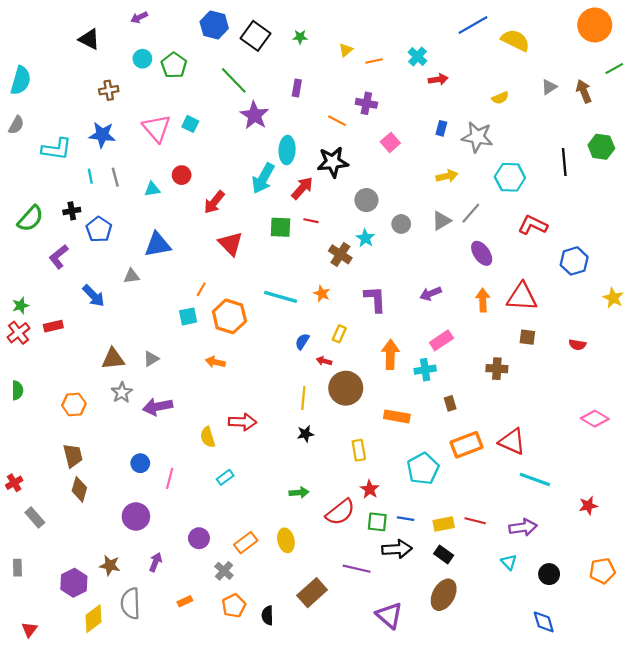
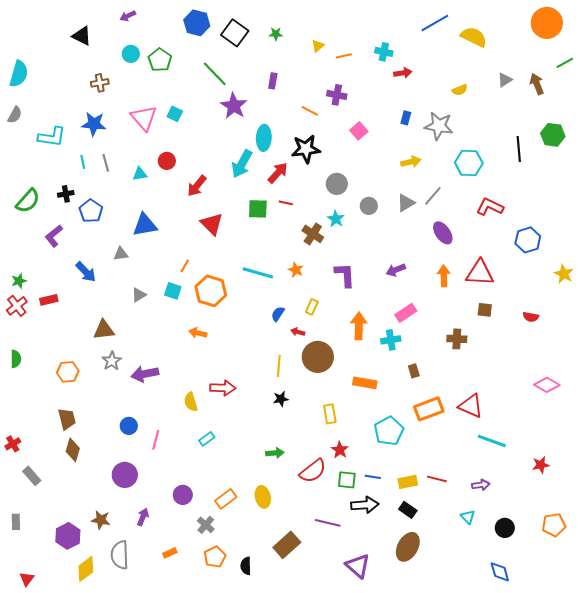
cyan cross: (418, 57) -> (384, 52), turned -30
cyan square: (188, 316) -> (173, 291), turned 30
gray triangle: (151, 359) -> (139, 295), moved
purple arrow: (523, 527) -> (481, 485), size x0.7

